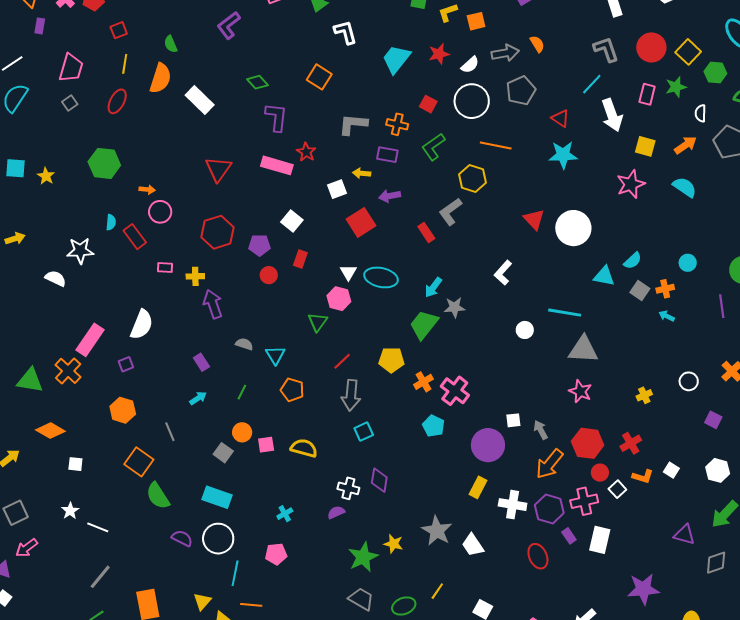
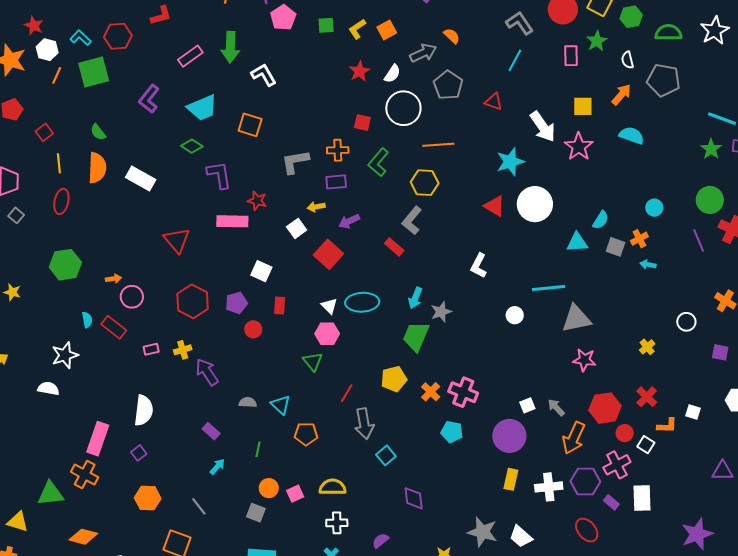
cyan trapezoid: (396, 59) -> (202, 108), moved, turned -136
white arrow: (612, 115) -> (543, 127), moved
cyan star: (563, 155) -> (510, 162), moved
white cross: (348, 488) -> (337, 523), moved

